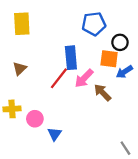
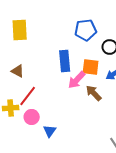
orange square: (109, 59) -> (91, 67), moved
brown triangle: (20, 69) -> (18, 71), turned -48
red line: (59, 78) -> (28, 96), moved

